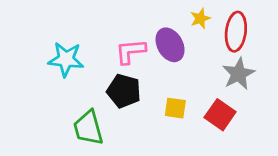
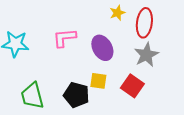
purple ellipse: (170, 45) -> (102, 48), moved
black pentagon: (124, 91) -> (76, 95), moved

